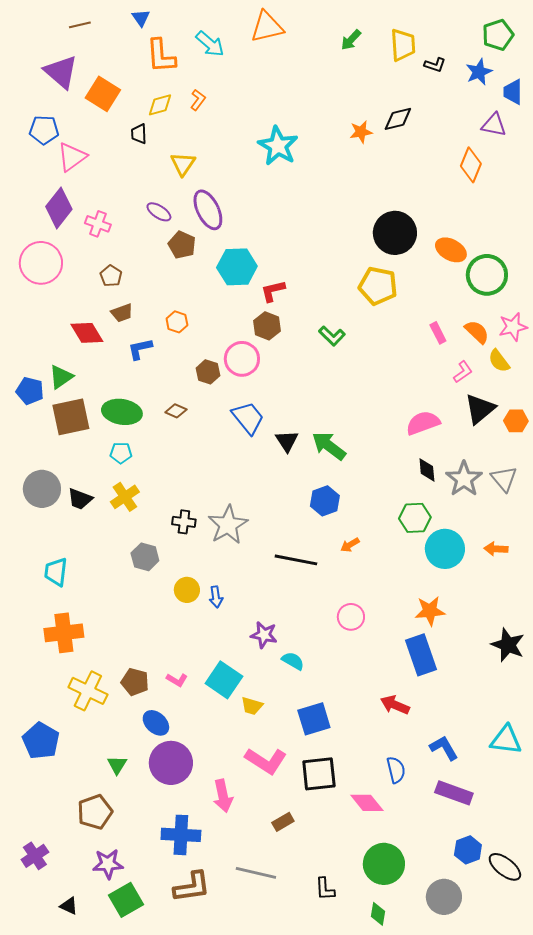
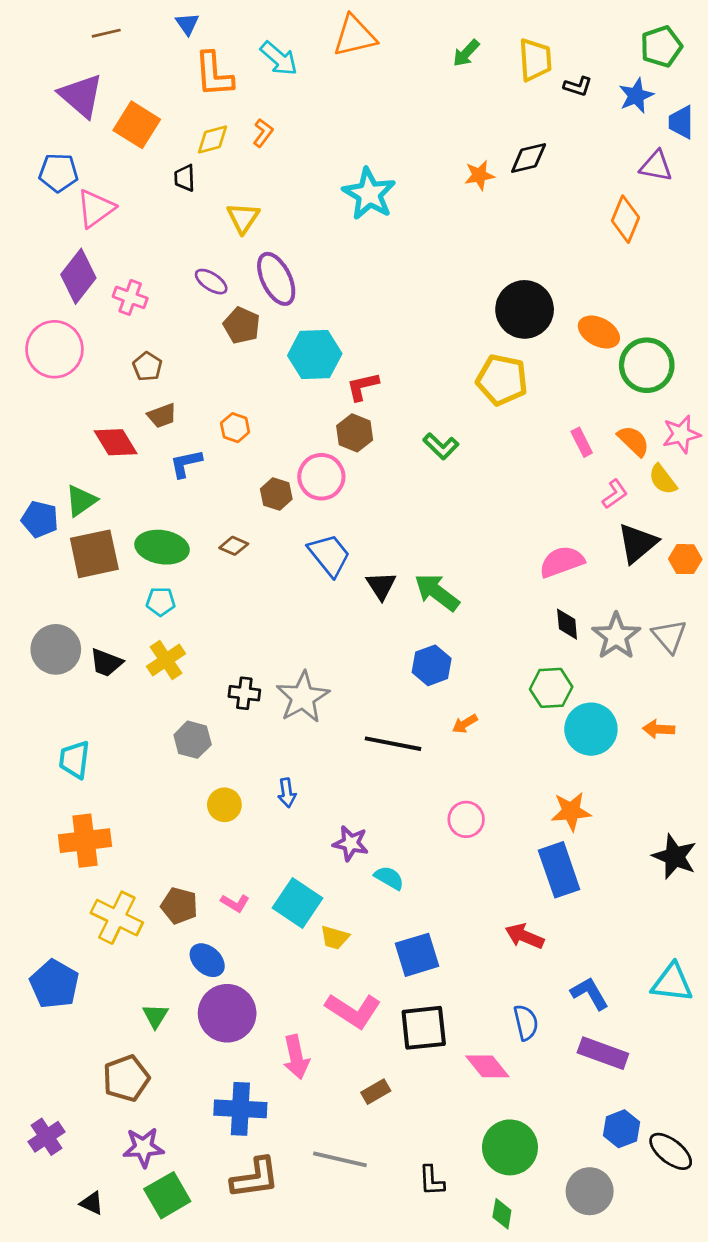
yellow circle: (187, 590) -> (224, 805), moved

